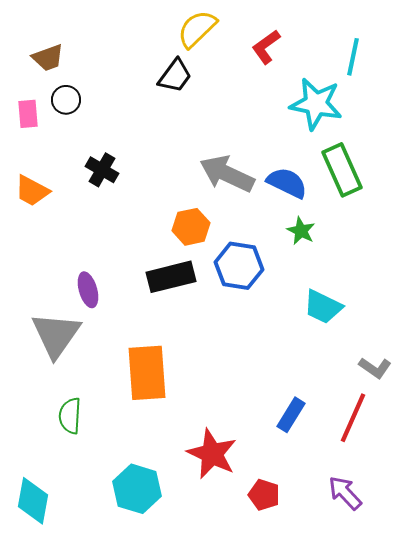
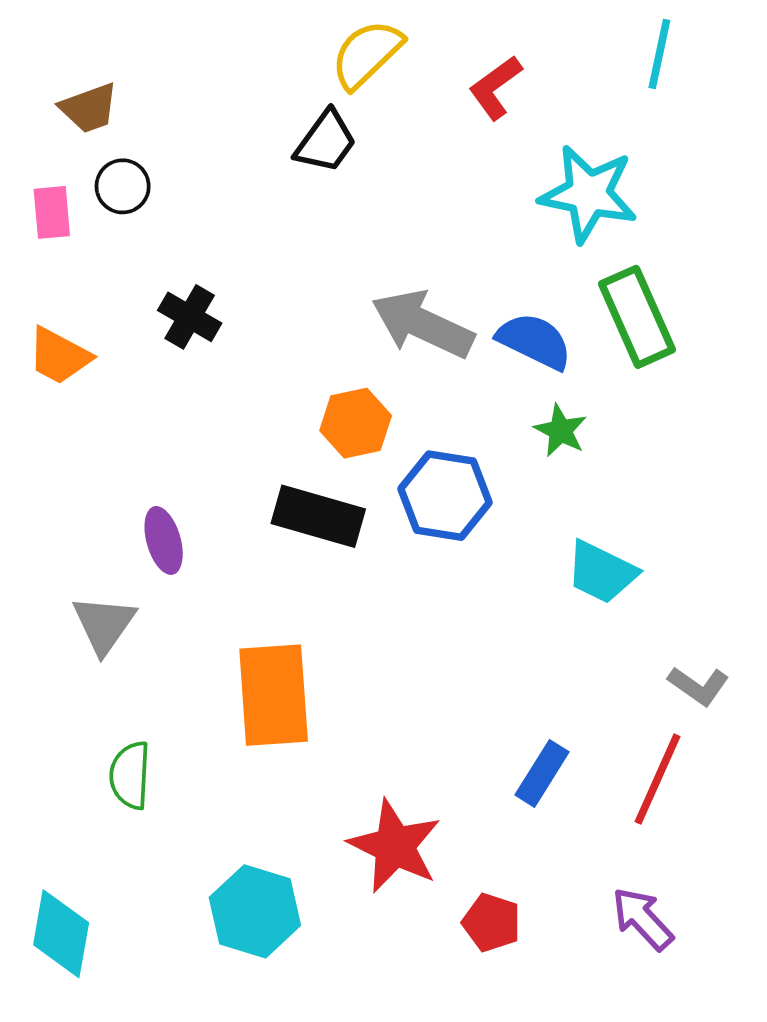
cyan line: (353, 57) -> (659, 54), moved
black rectangle: (171, 277) -> (318, 516), turned 30
gray triangle: (56, 335) -> (104, 624), size x0.7

